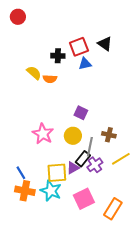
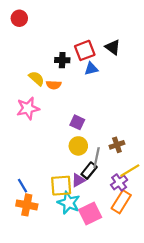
purple square: (81, 113) -> (77, 122), moved
pink star: (43, 134) -> (28, 108), moved, turned 30
brown cross: (109, 135) -> (117, 145), turned -32
purple cross: (95, 165) -> (119, 182), moved
cyan star: (51, 191) -> (69, 203), moved
orange rectangle: (113, 209) -> (121, 202), moved

